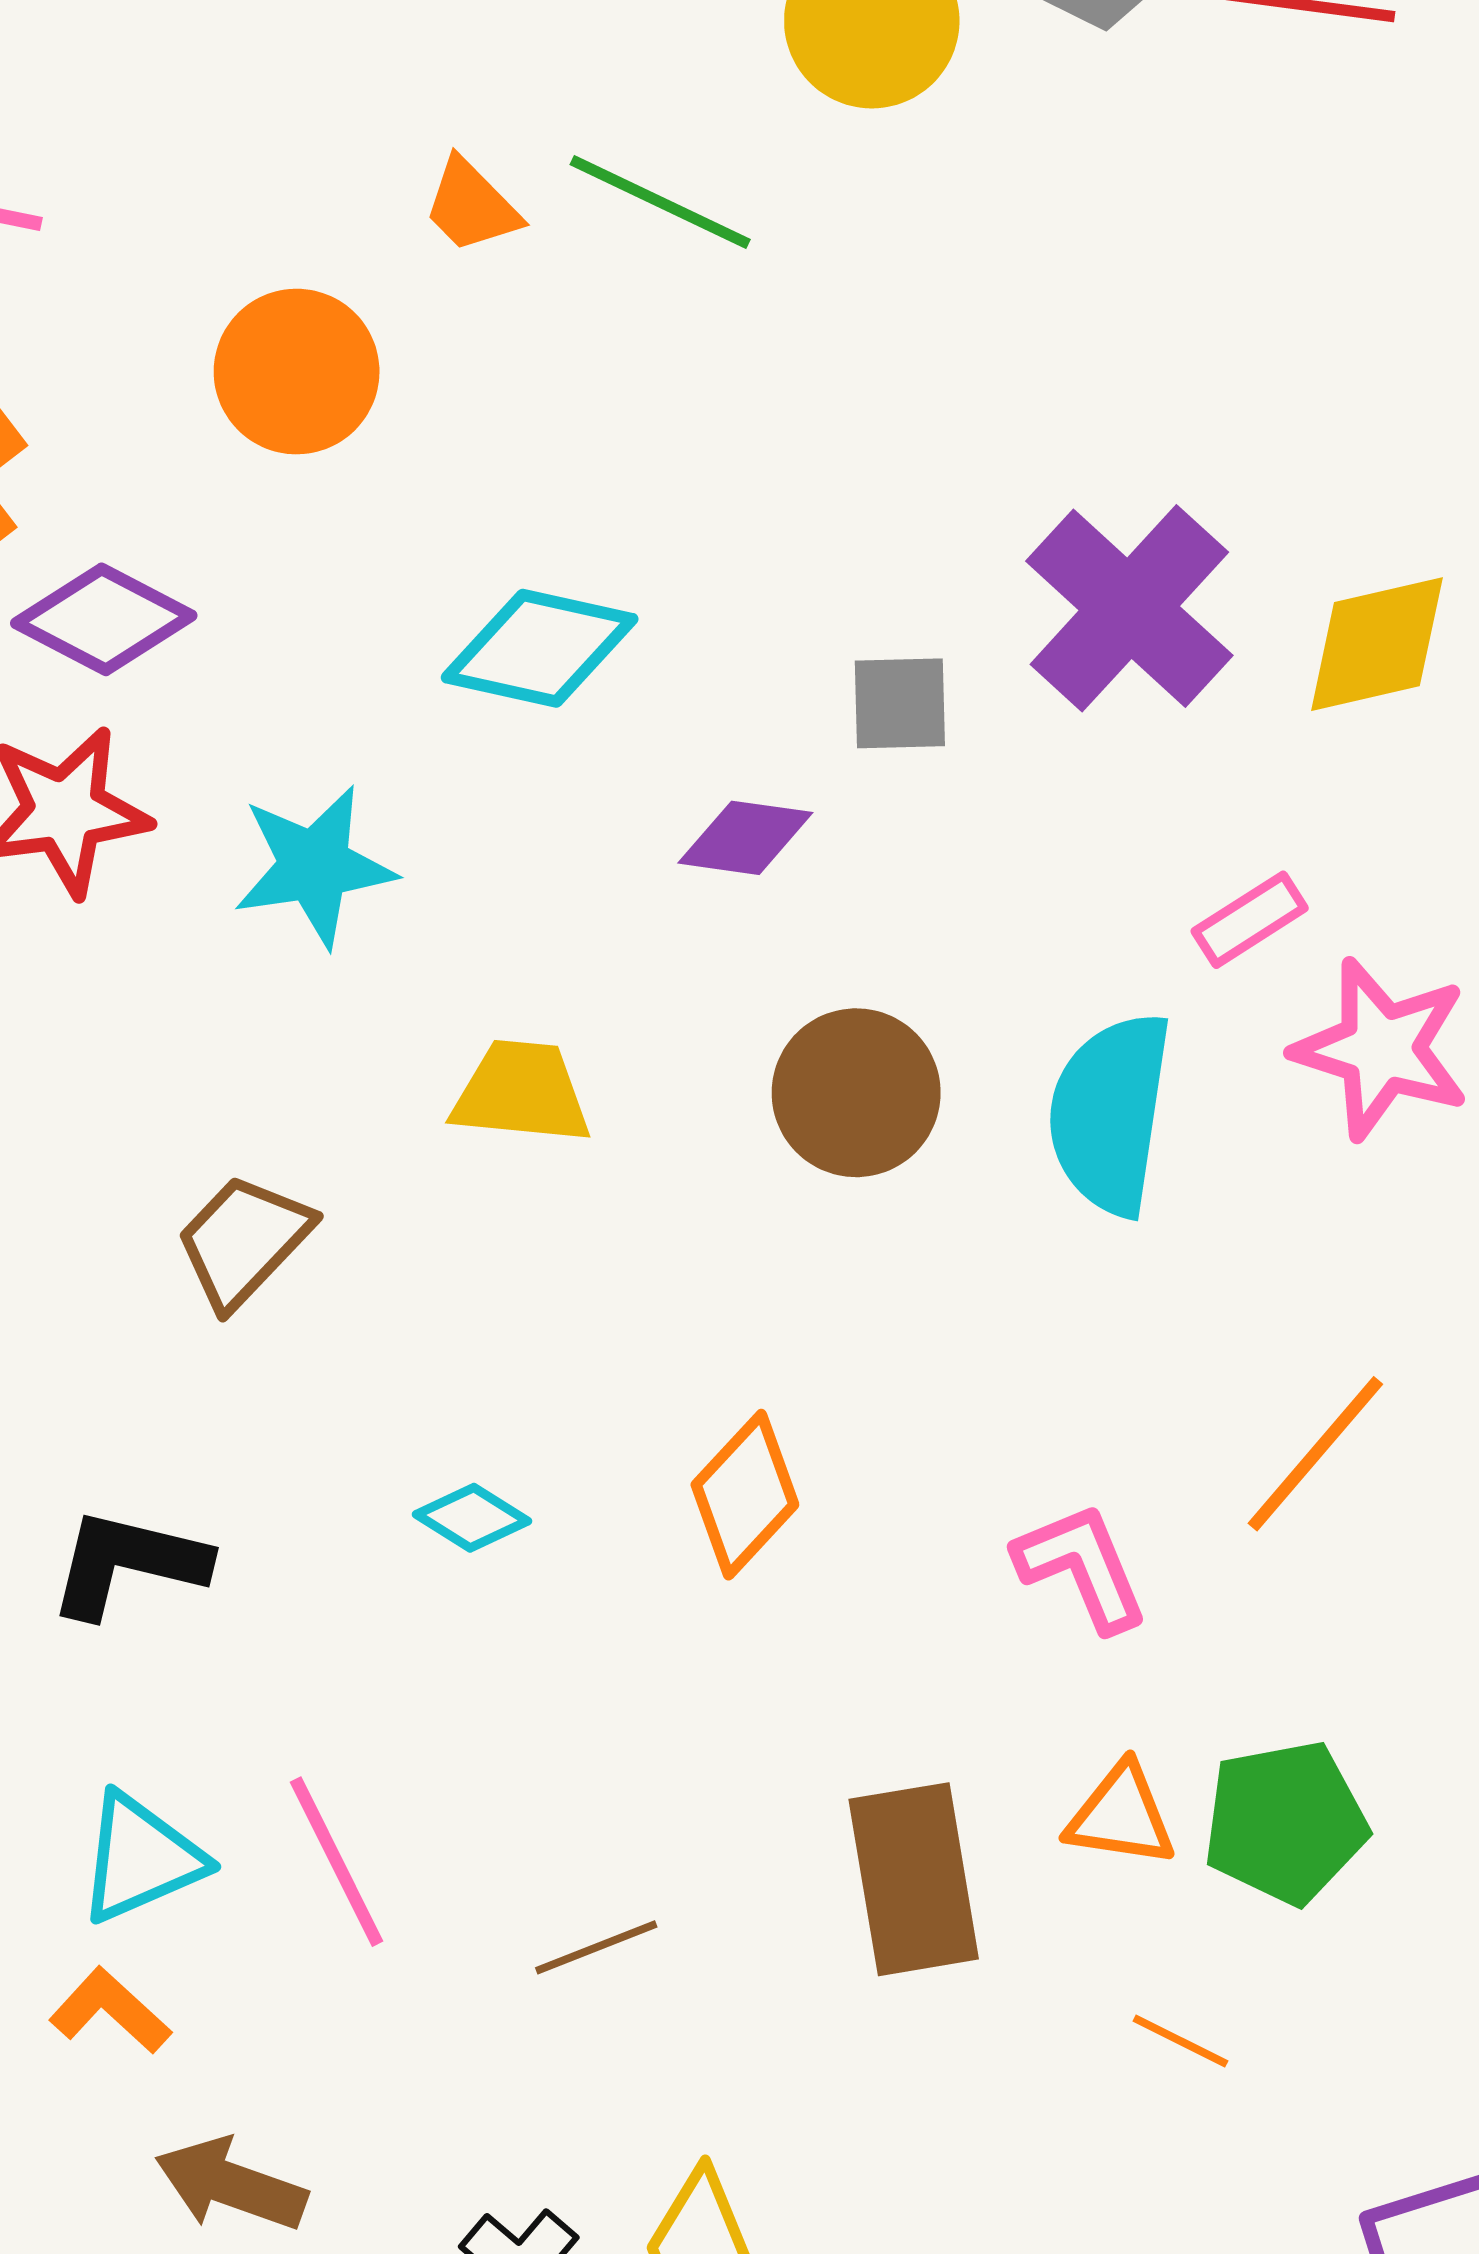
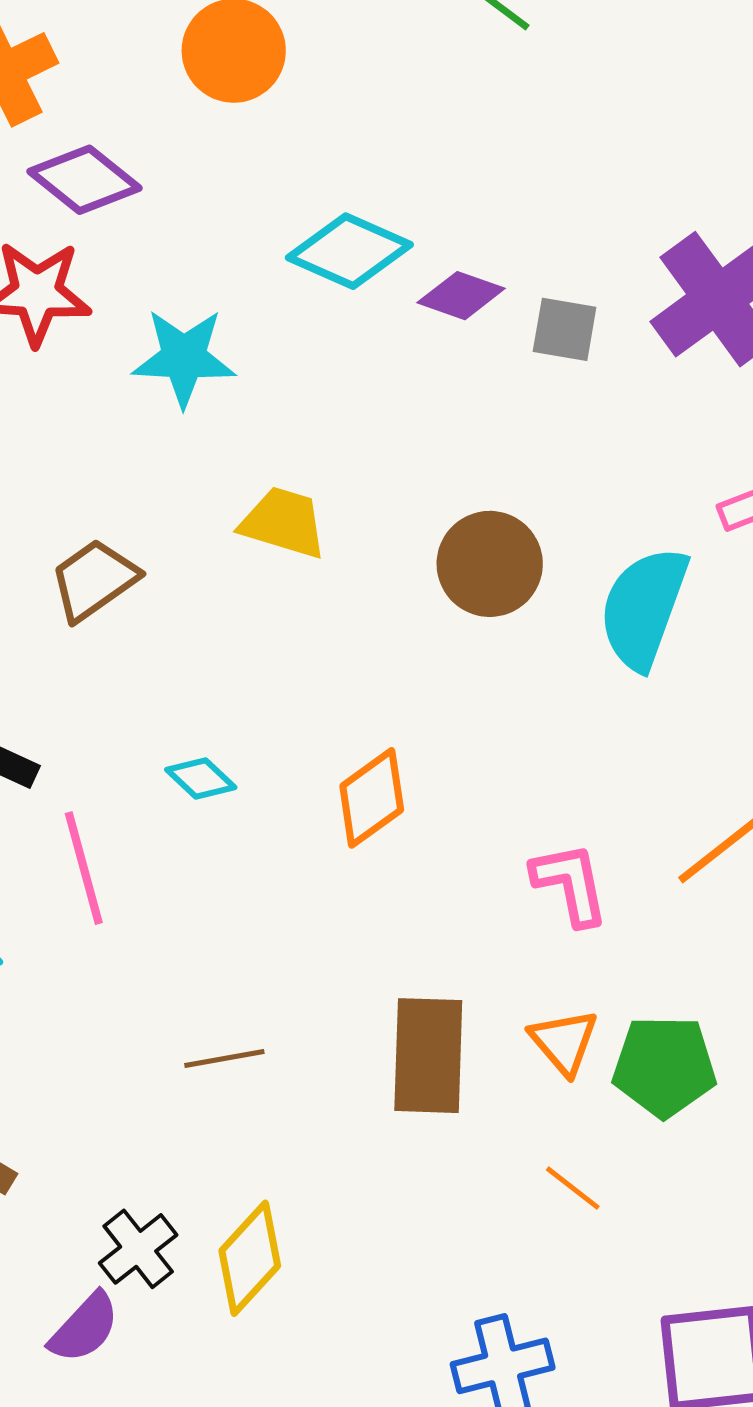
purple diamond: (745, 838) -> (461, 296), moved
orange triangle: (1121, 1815) -> (564, 1042), turned 30
pink line: (337, 1862) -> (84, 868), moved

